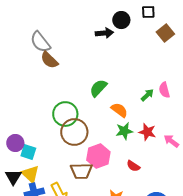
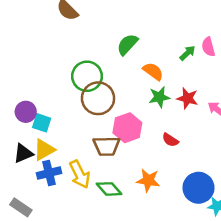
yellow triangle: (30, 174) -> (44, 150), turned 48
black triangle: (13, 177) -> (23, 153), turned 36

